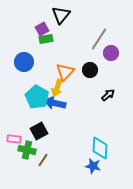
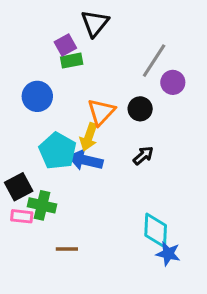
black arrow: (108, 95) -> (143, 156), moved
black square: (39, 131) -> (19, 187), moved
green cross: (27, 150) -> (42, 205), moved
brown line: (43, 160) -> (67, 249), turned 56
blue star: (93, 166) -> (168, 254), moved

